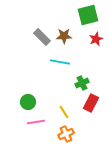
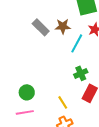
cyan line: (60, 62) -> (77, 43), moved, turned -72
pink line: (36, 122) -> (25, 112), moved

